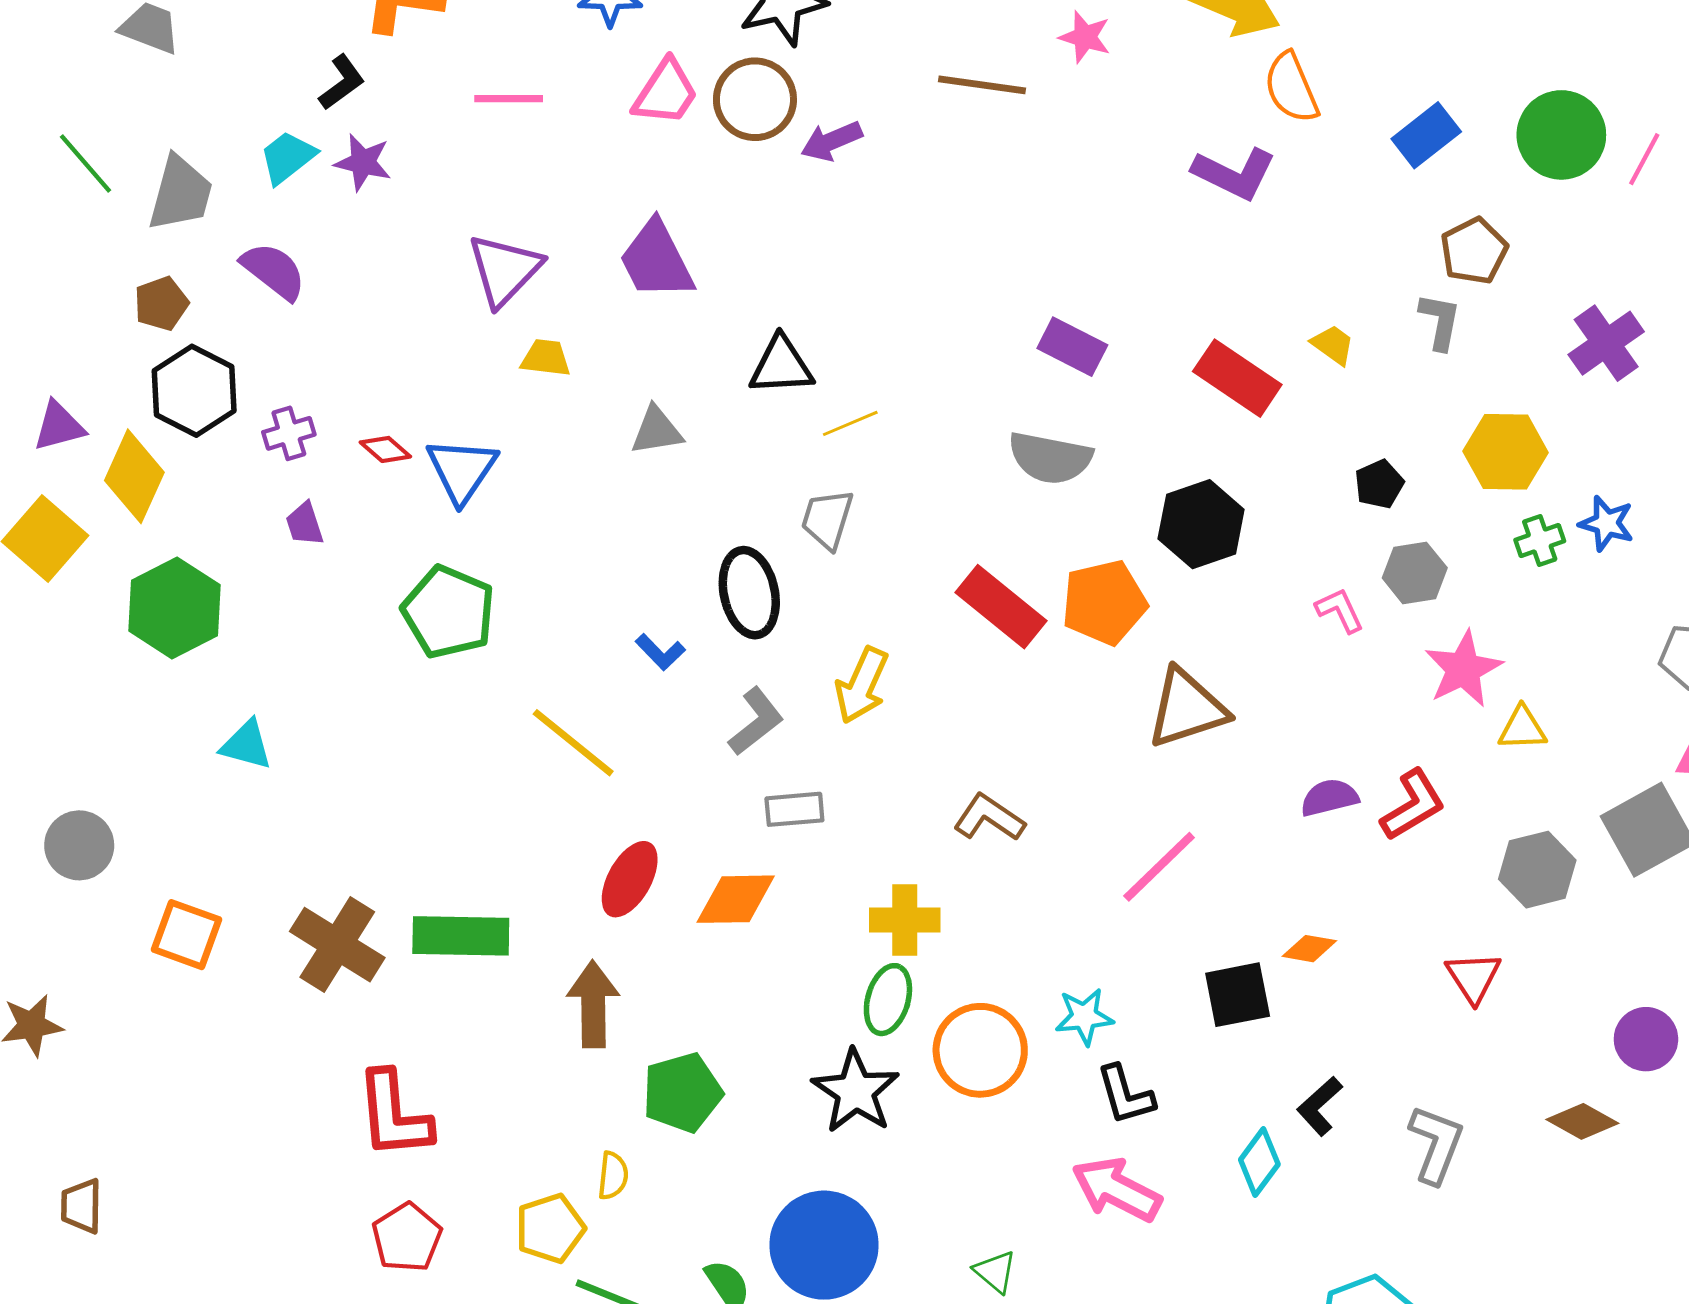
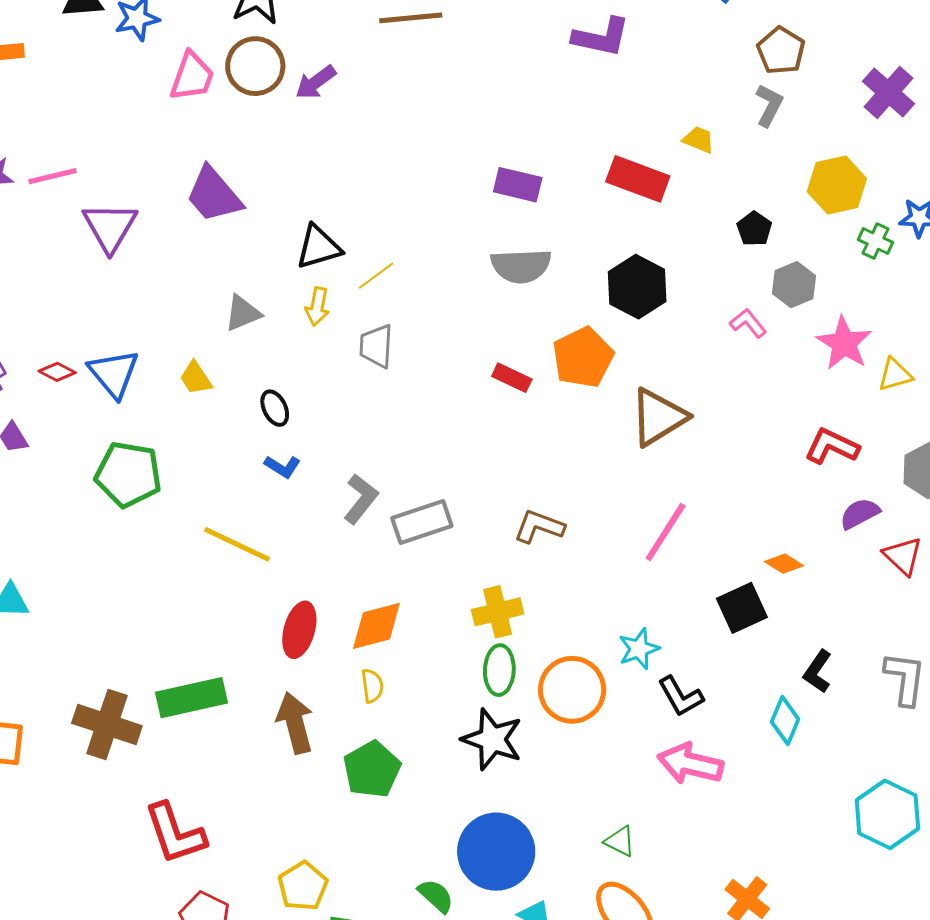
pink line: (509, 99) -> (53, 176), moved
gray L-shape: (1440, 321) -> (769, 105), turned 30
yellow trapezoid: (546, 358) -> (196, 378), moved, turned -117
green cross: (1540, 540) -> (875, 241), turned -32
black ellipse: (749, 593) -> (275, 408), moved, size x0.6
red rectangle: (1001, 607) -> (512, 378), size x0.6
yellow arrow: (862, 685) -> (317, 307), moved, size x0.7
purple semicircle: (1329, 798) -> (860, 514), moved
red L-shape: (1413, 805) -> (832, 446), turned -110
gray rectangle: (794, 809) -> (422, 522), moved, size x1.4
orange diamond: (1309, 949) -> (784, 564), turned 36
yellow semicircle: (613, 1176) -> (372, 686), moved

